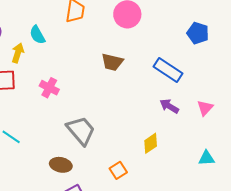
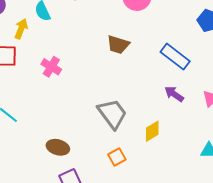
gray trapezoid: (81, 130) -> (112, 114), moved

